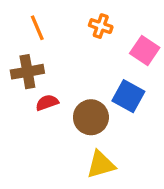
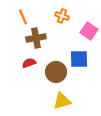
brown cross: (27, 72) -> (36, 38), moved
blue square: (128, 96) -> (79, 59), turned -30

